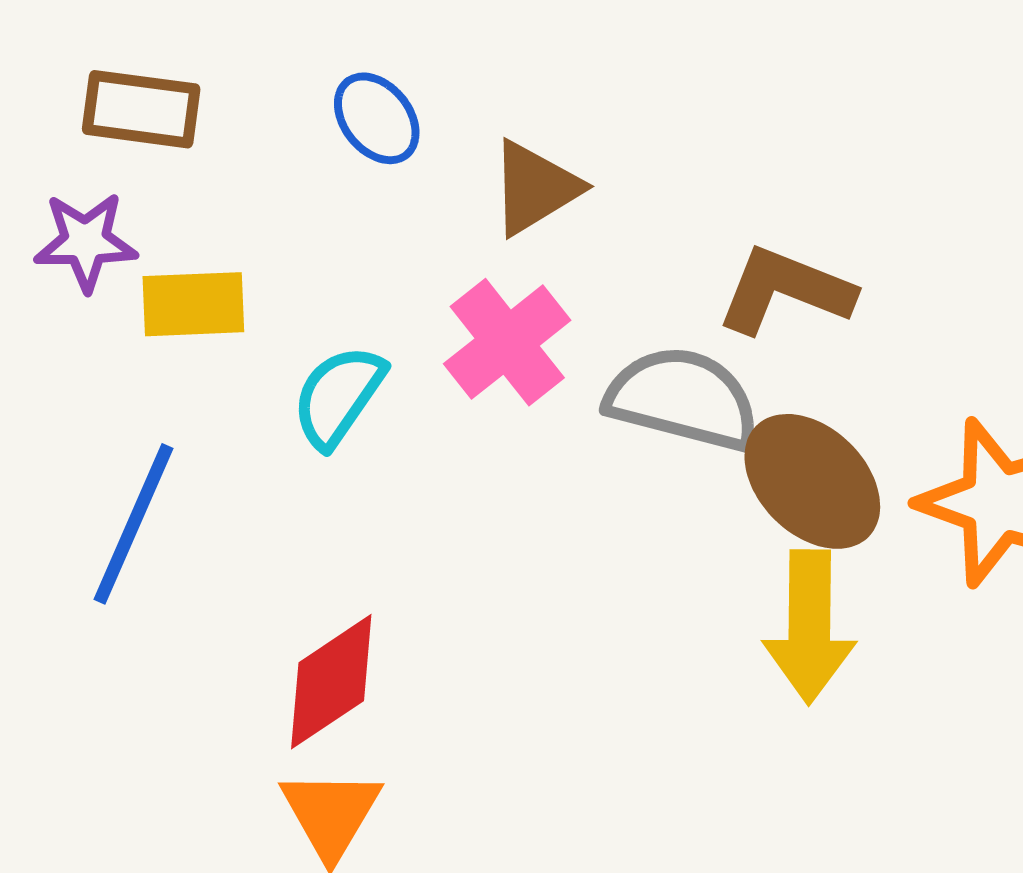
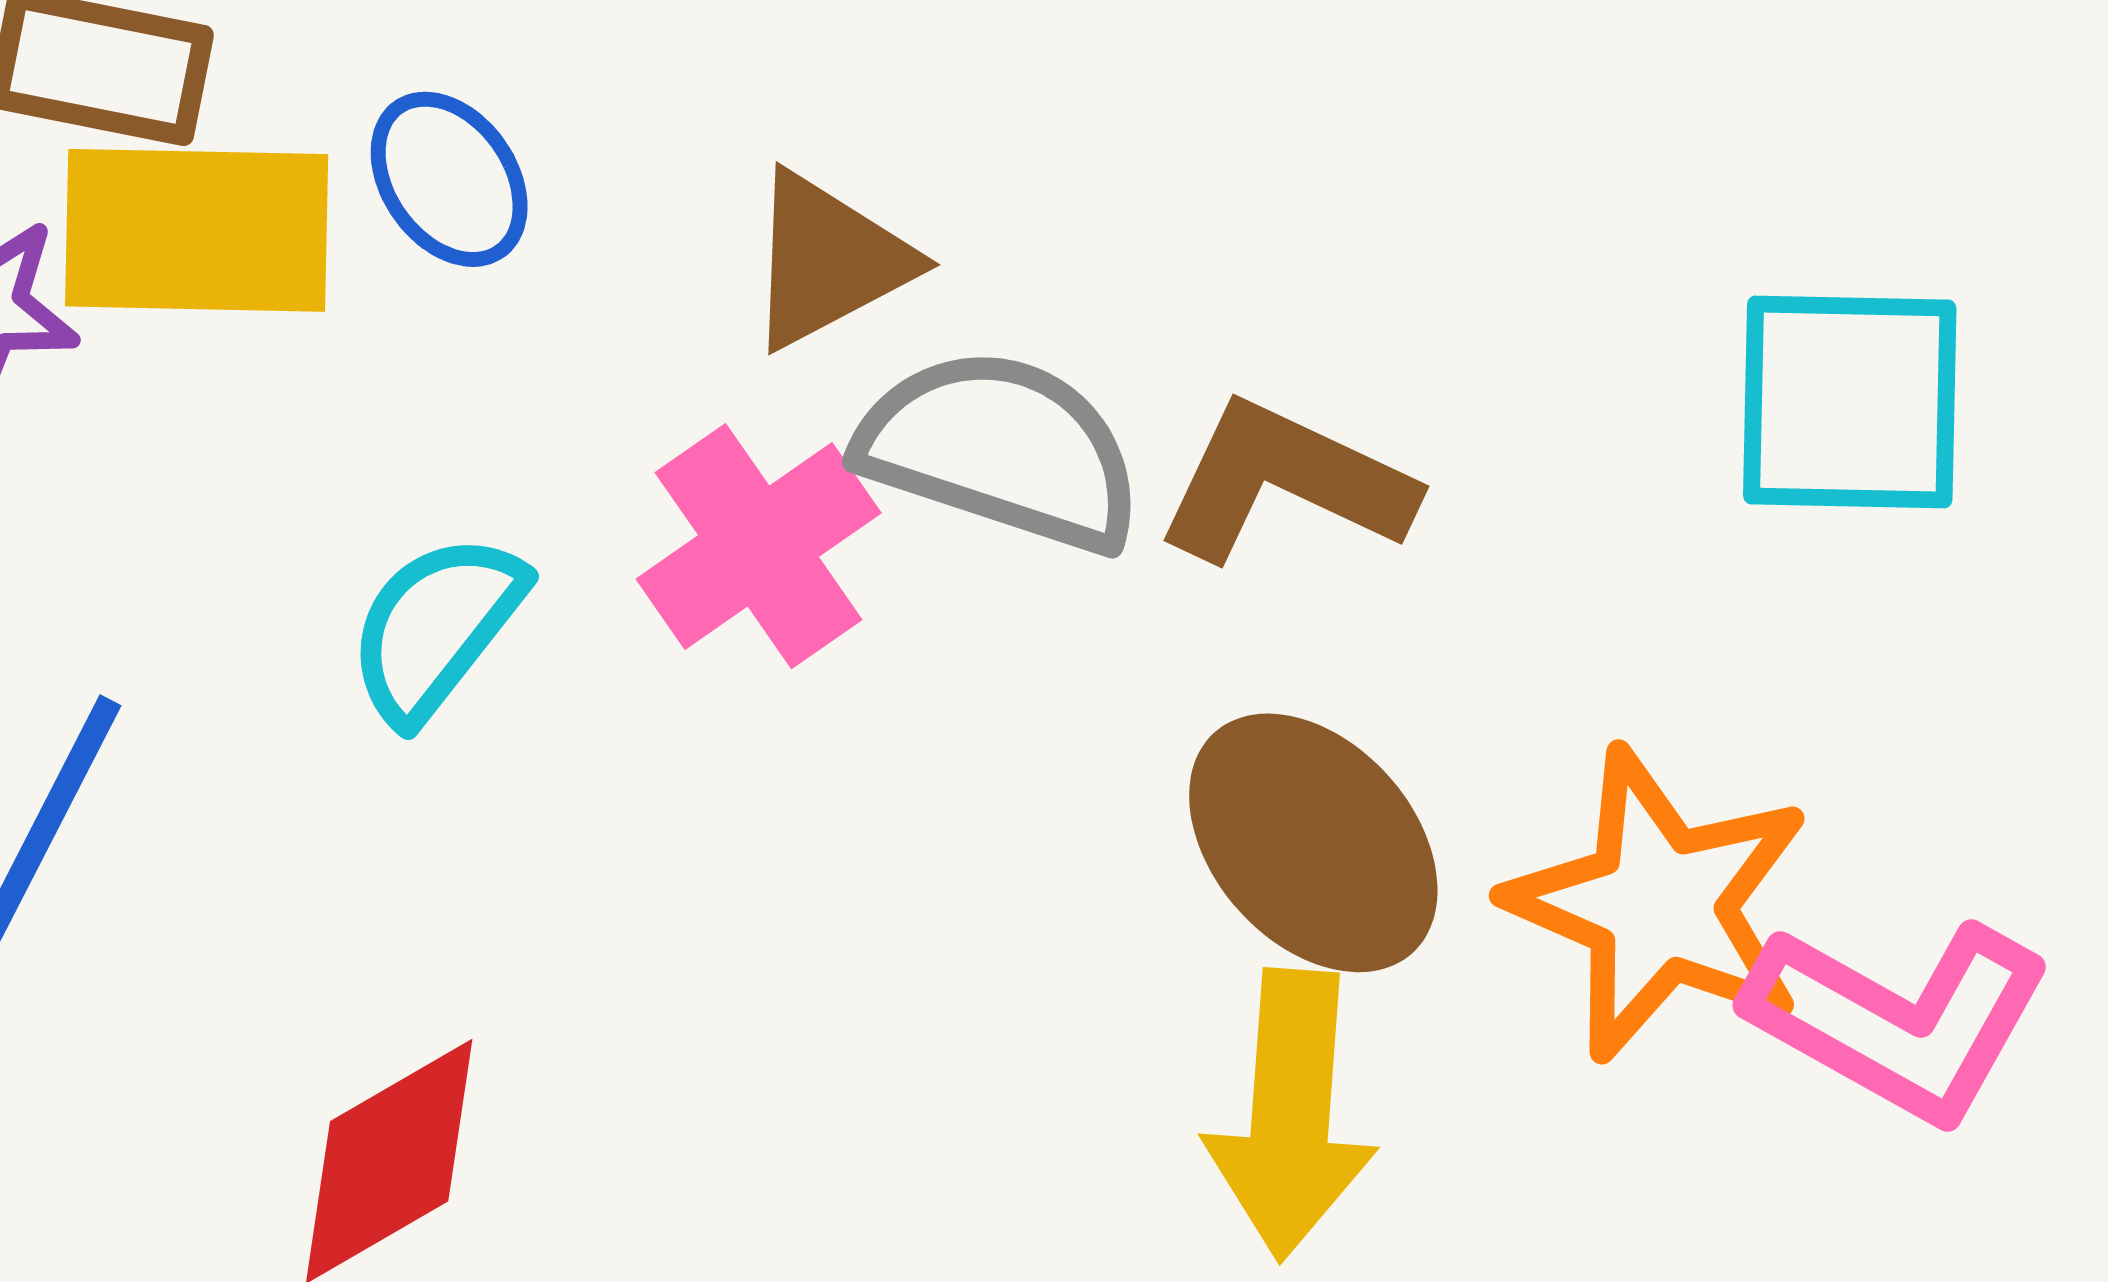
blue ellipse: (377, 118) -> (449, 179), moved
yellow rectangle: (193, 304) -> (197, 230), moved, size x1.4
gray semicircle: (683, 399) -> (1001, 450), moved

